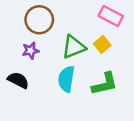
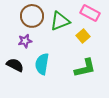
green triangle: (74, 47) -> (60, 21), moved
cyan semicircle: (66, 79) -> (42, 64), moved

